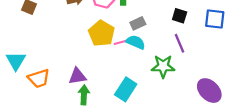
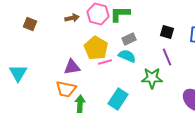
pink line: (121, 42) -> (105, 62), moved
purple triangle: (77, 76) -> (72, 67), moved
orange trapezoid: (39, 78) -> (66, 89), moved, turned 30

